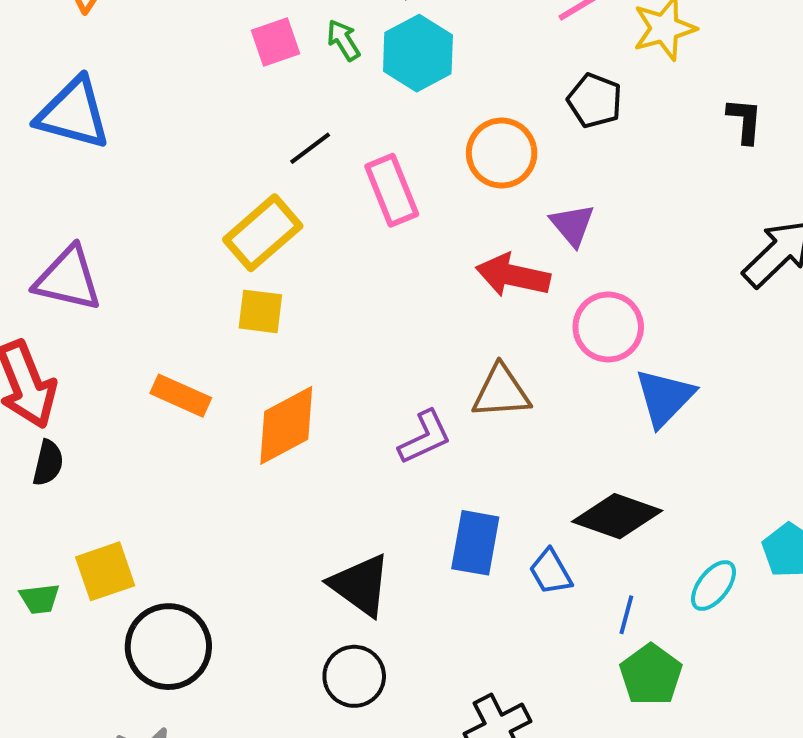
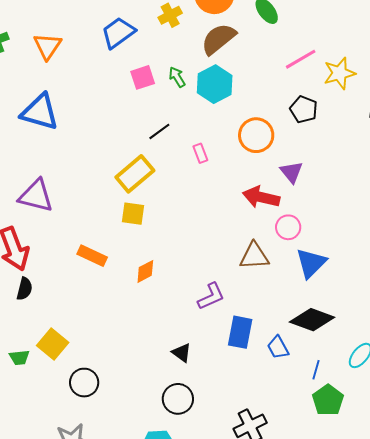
pink rectangle: (392, 190) -> (200, 153), size x0.6
pink circle: (608, 327) -> (288, 227), moved, size x0.7
blue triangle: (665, 397) -> (311, 263), moved
orange diamond: (286, 425) -> (145, 271), size x0.6
purple L-shape: (425, 437) -> (211, 296), moved
yellow square: (105, 571) -> (53, 344), turned -32
black triangle: (360, 585) -> (182, 353), size x0.6
black circle: (168, 647) -> (84, 383), size x0.7

